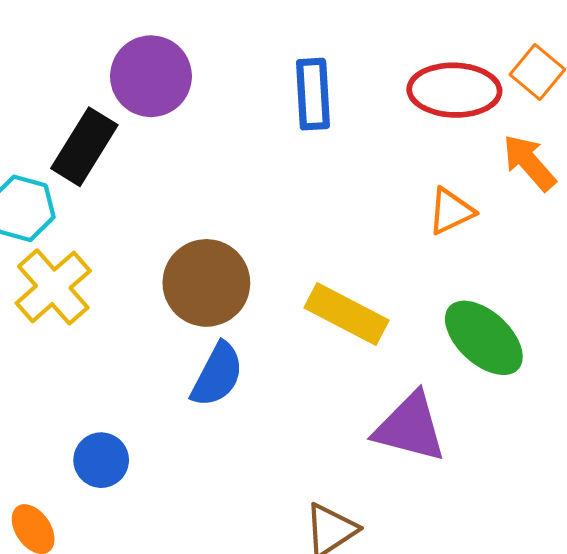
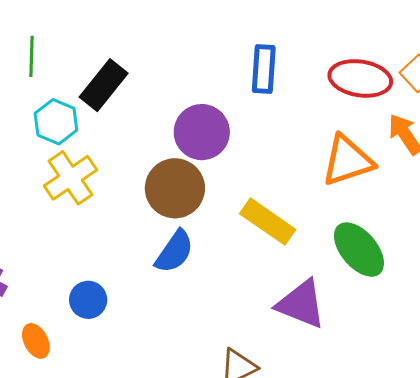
purple circle: (151, 76) -> (202, 132), moved
orange triangle: (451, 211) -> (347, 161), size x1.6

